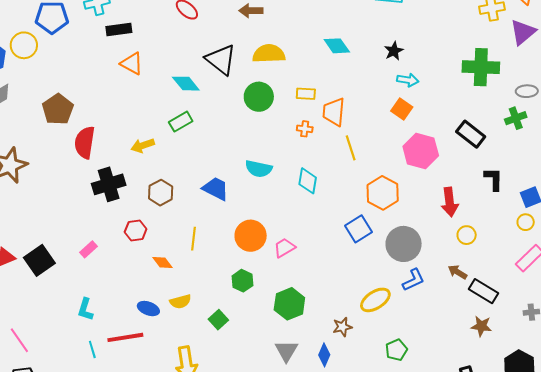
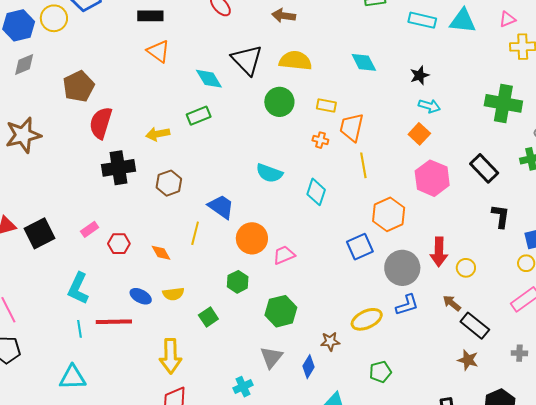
blue trapezoid: (216, 189) -> (221, 207), moved
red arrow: (450, 202) -> (439, 252), moved
red hexagon: (136, 230) -> (119, 244), moved
cyan L-shape: (85, 309) -> (78, 288), size x1.4

